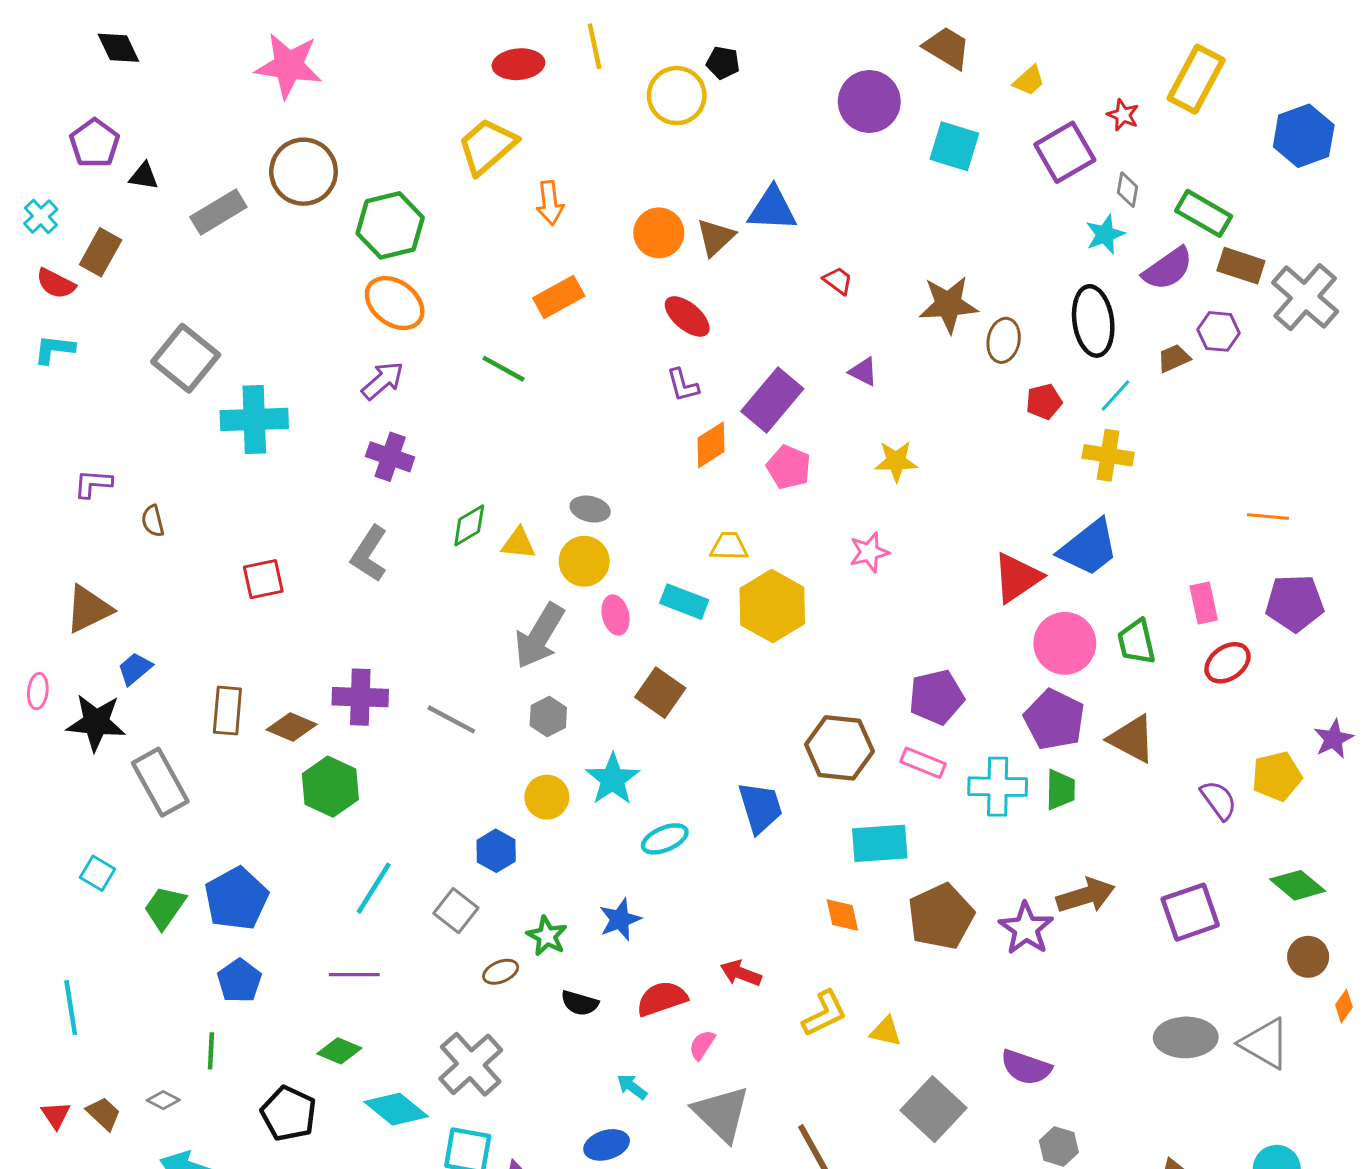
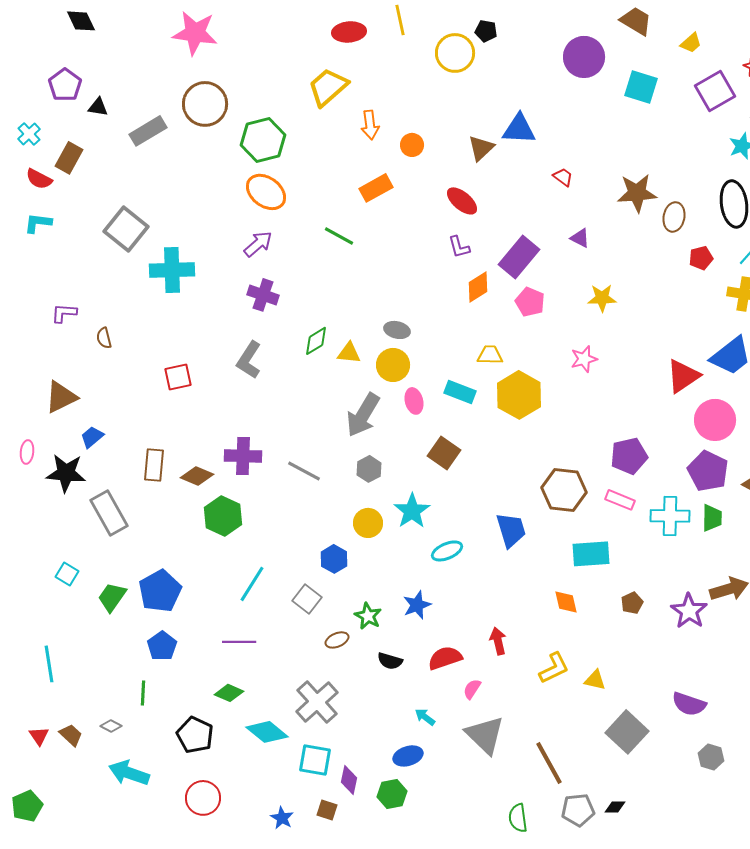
orange circle: (659, 233) -> (412, 145), moved, size x0.7
brown pentagon: (941, 917) -> (632, 603), size x0.5
red arrow: (741, 973) -> (498, 641), turned 56

